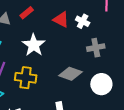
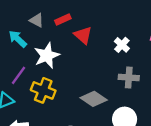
red triangle: (61, 20) -> (83, 35), moved
white star: (34, 45) -> (47, 55), moved

